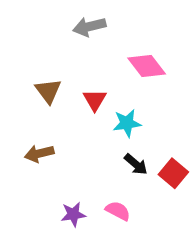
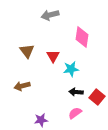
pink diamond: (147, 66) -> (82, 37), turned 45
black arrow: (136, 164) -> (76, 92), turned 144
pink semicircle: (118, 211) -> (75, 113), moved, turned -64

